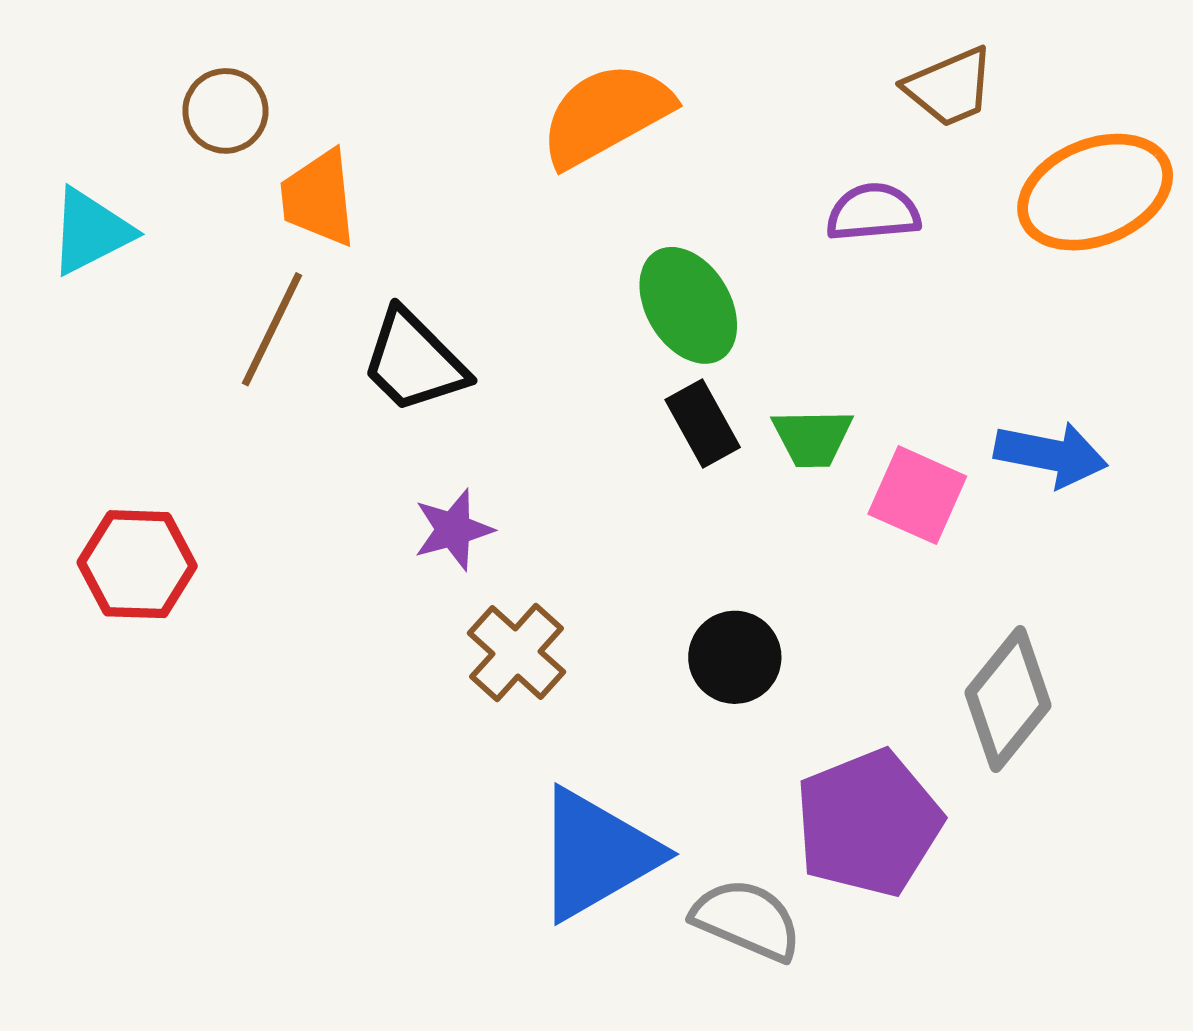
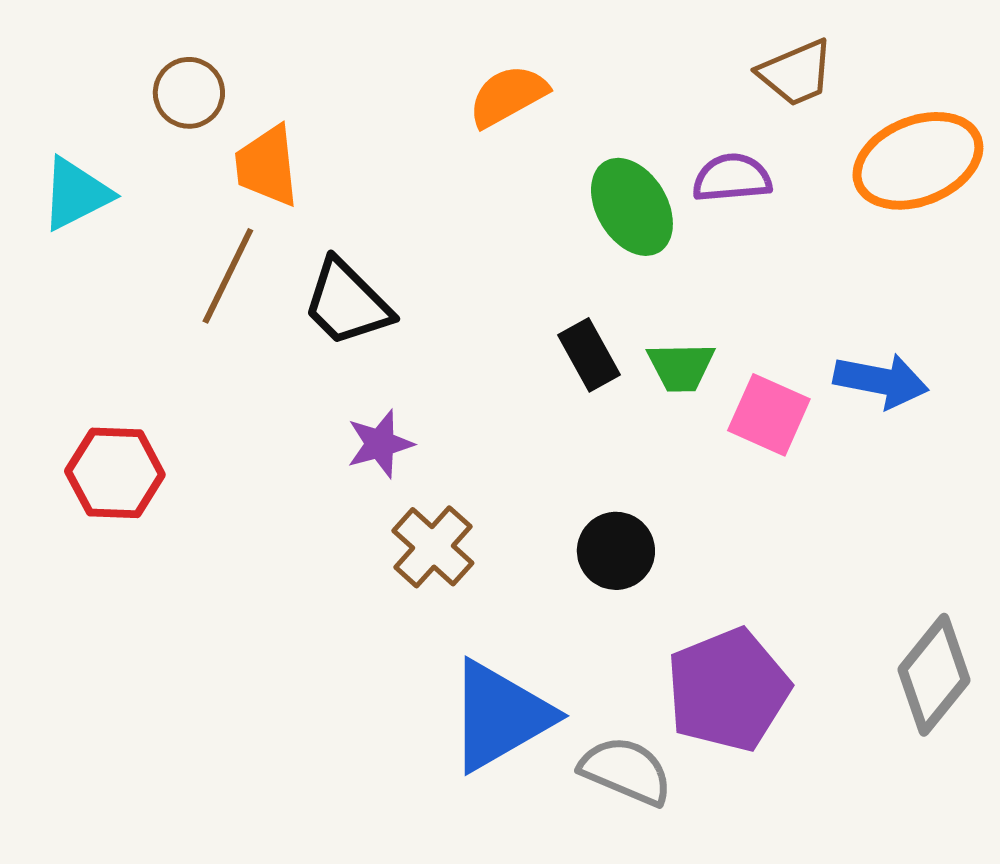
orange semicircle: (606, 115) -> (508, 96), size x0.7
green ellipse: (688, 305) -> (632, 207), moved
gray diamond: (1008, 699) -> (934, 675), moved

